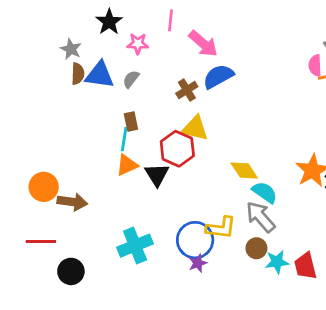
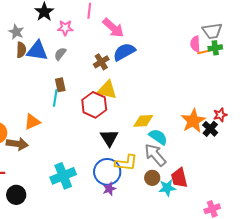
orange triangle: (127, 165) -> (32, 122), moved
yellow diamond: (244, 170) -> (143, 121), turned -60
black triangle: (157, 175) -> (109, 138), moved
red trapezoid: (306, 266) -> (179, 178), moved

